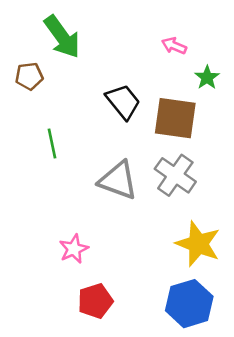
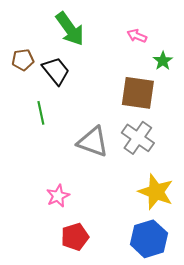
green arrow: (62, 37) -> (70, 29), moved
black trapezoid: (123, 102) -> (56, 71), moved

